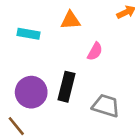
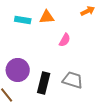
cyan rectangle: (28, 34) -> (23, 20), moved
black rectangle: (66, 87) -> (44, 83), moved

